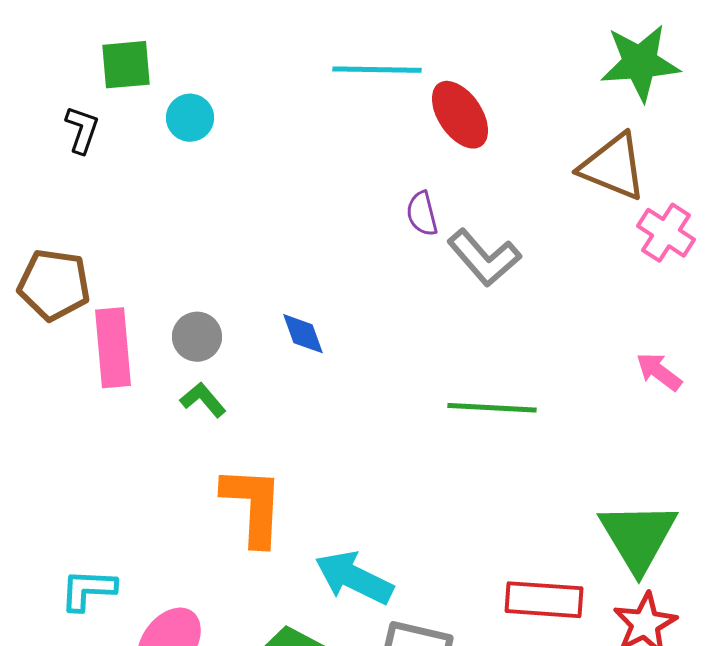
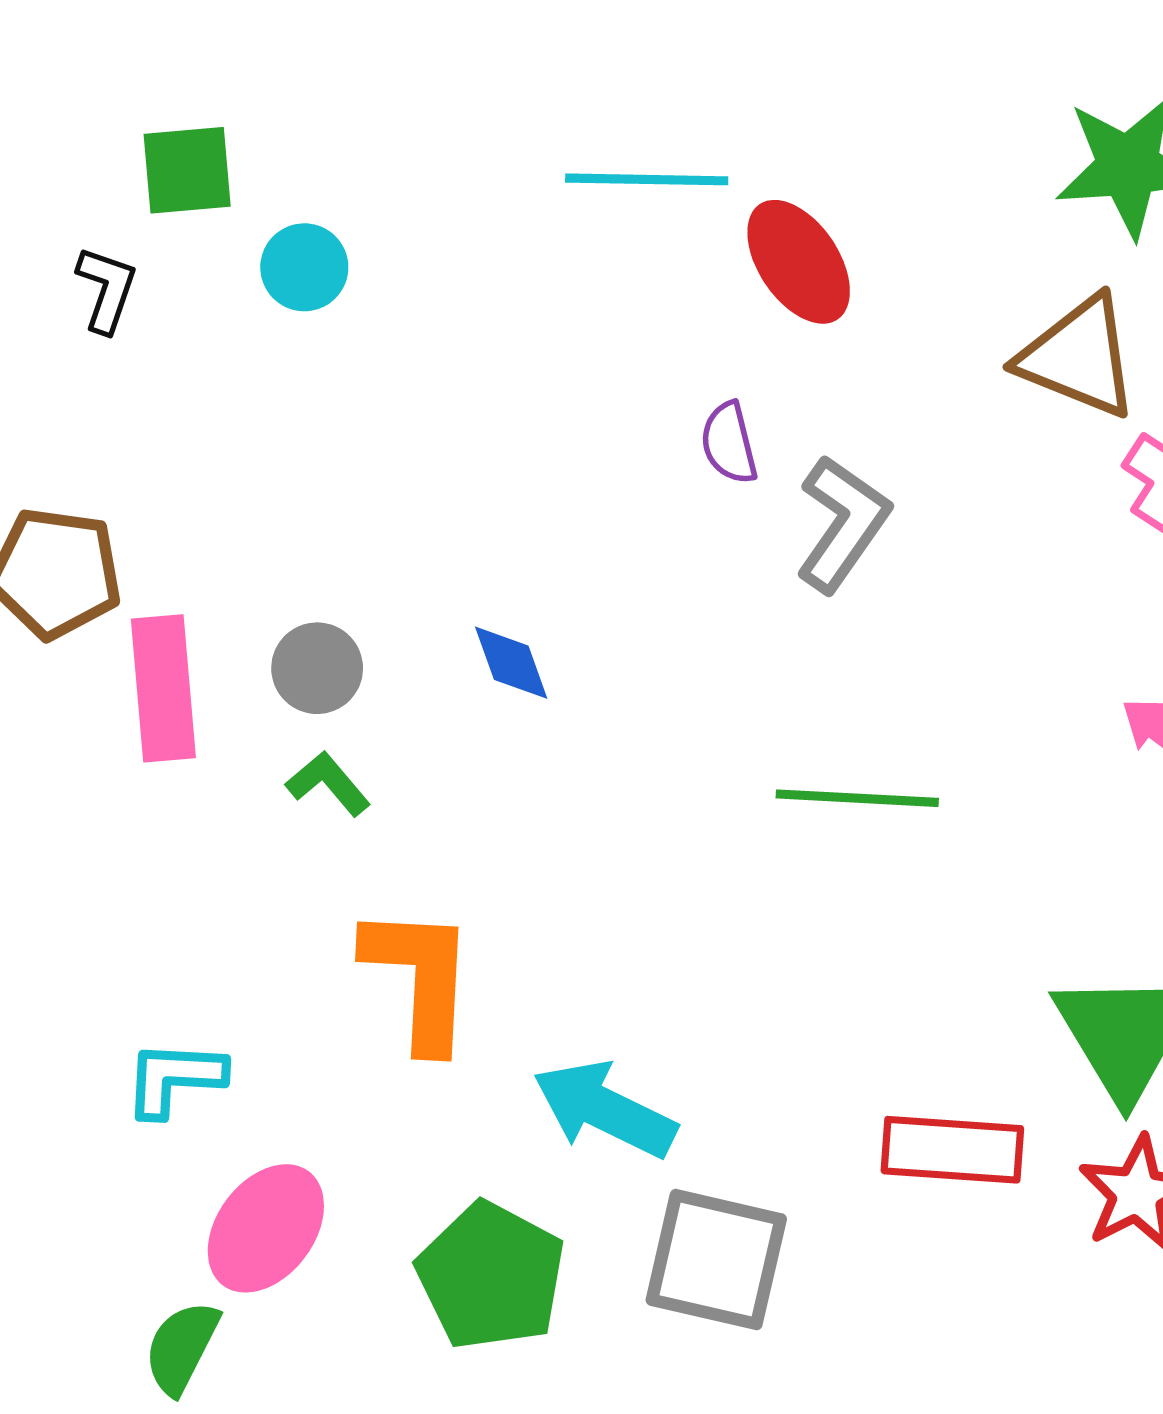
gray L-shape: (484, 258) -> (843, 524), turned -104
cyan L-shape: (88, 590) -> (174, 1078), moved

